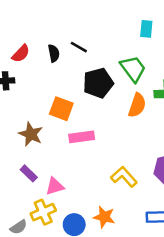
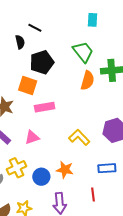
black line: (79, 47) -> (35, 28), moved
black pentagon: (98, 83) -> (42, 62), moved
pink triangle: (55, 186) -> (32, 137), moved

